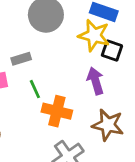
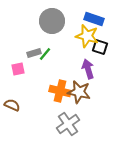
green line: (35, 89) -> (45, 54), moved, turned 64
brown star: (108, 125) -> (79, 92), moved

